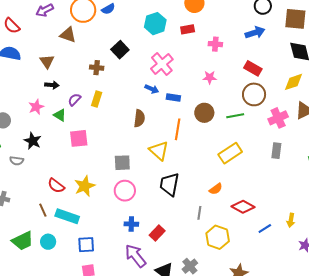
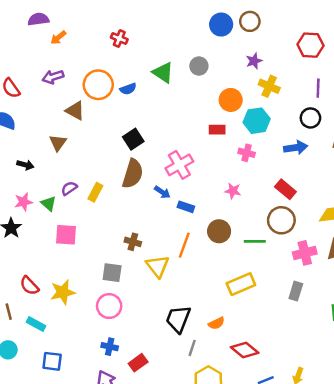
cyan hexagon: (155, 24) -> (257, 121), moved
brown triangle: (47, 62) -> (58, 143), moved
brown cross: (97, 68) -> (133, 242), moved
black arrow: (52, 85) -> (25, 165), moved
pink star: (36, 107) -> (24, 202), moved
brown semicircle: (139, 118) -> (133, 174), moved, size x1.4
black trapezoid: (169, 184) -> (178, 319), moved
cyan rectangle: (67, 216) -> (36, 324), size x0.7

